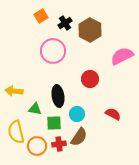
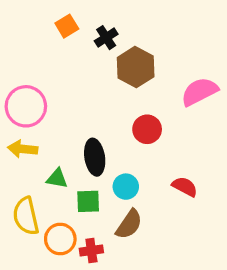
brown hexagon: (90, 30) -> (136, 67), moved
pink circle: (53, 51) -> (26, 106), moved
red cross: (59, 144) -> (91, 250), moved

